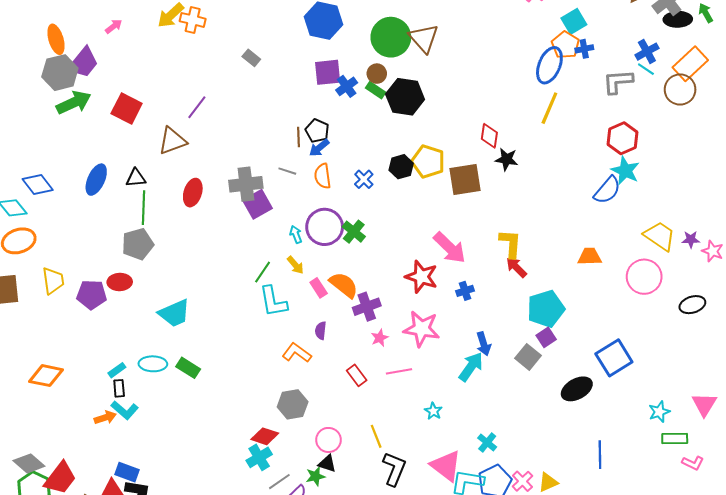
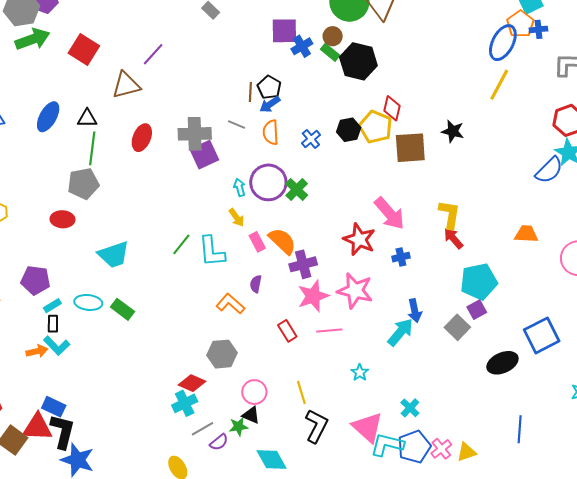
red diamond: (489, 136) -> (392, 108), moved
green line: (263, 272) -> (181, 244), moved
purple pentagon: (92, 295) -> (36, 280), moved
pink star: (380, 338) -> (313, 296), size x1.8

